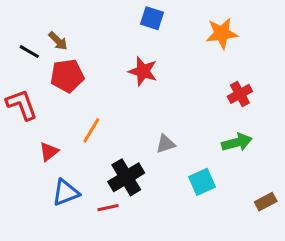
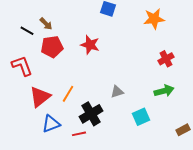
red star: (143, 71) -> (90, 45), moved
orange line: (91, 130) -> (68, 94), moved
red triangle: (49, 152) -> (40, 97), size x1.6

